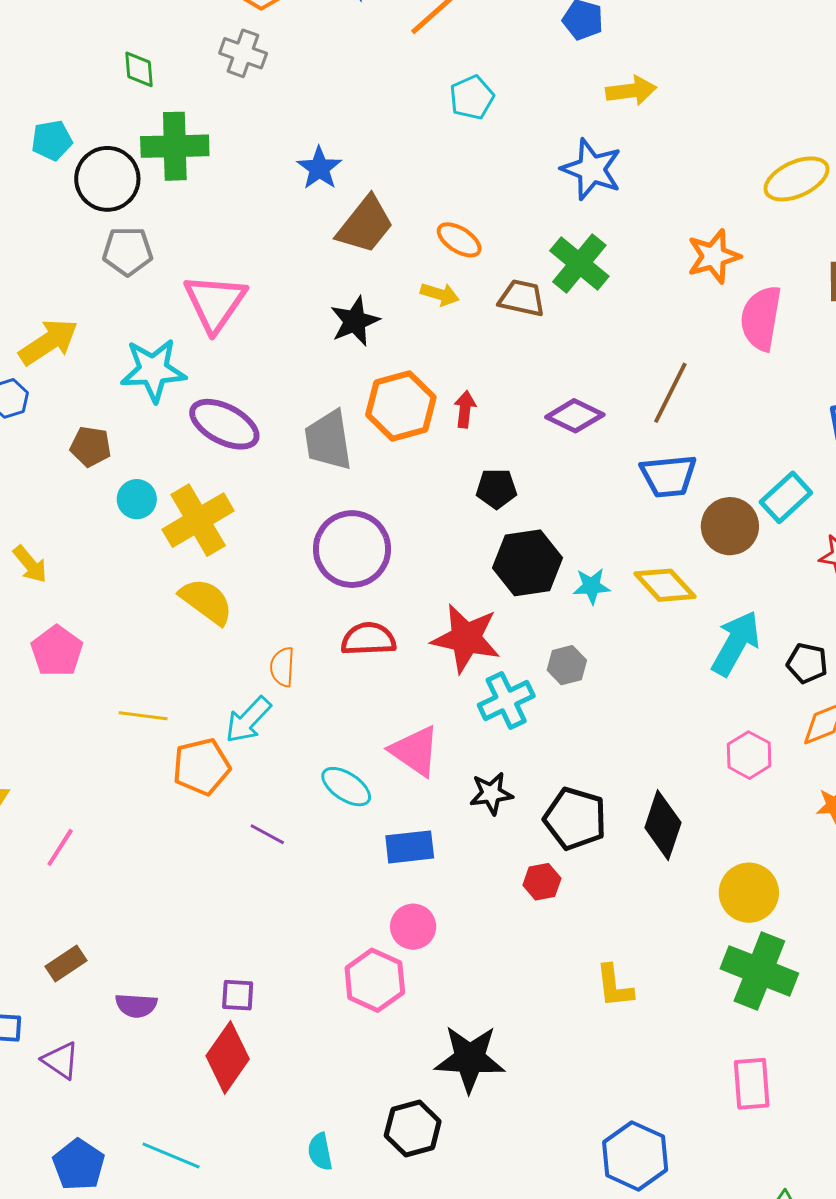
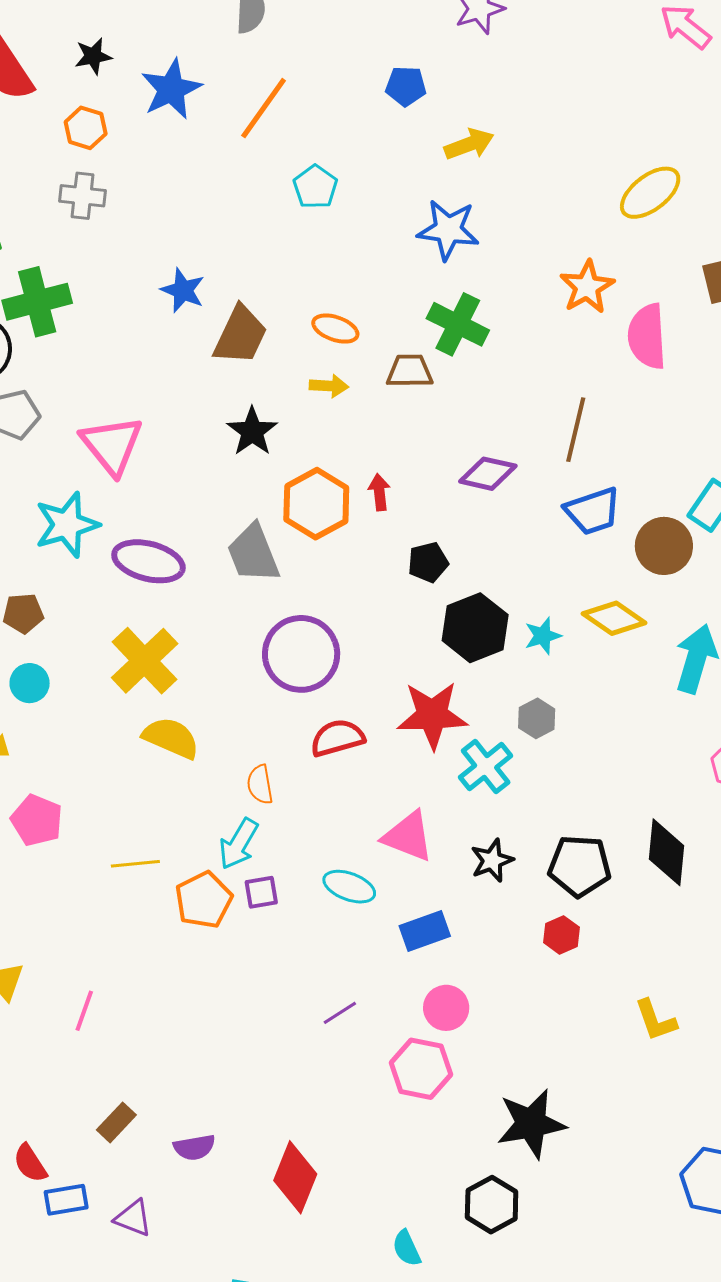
cyan circle: (137, 499) -> (30, 683), moved
purple line: (267, 834) -> (340, 1013), moved, turned -48
purple square: (238, 995) -> (261, 892), moved

